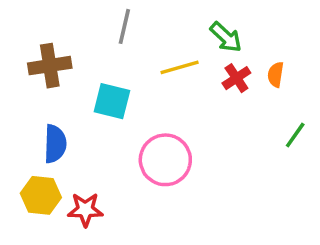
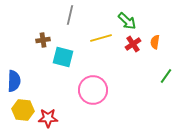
brown cross: (50, 66) -> (43, 40), moved, size x0.6
blue semicircle: (55, 144) -> (14, 81), moved

